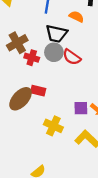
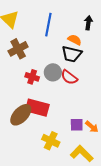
black trapezoid: (56, 34) -> (72, 54), moved
brown cross: (17, 43) -> (18, 49), moved
red rectangle: (38, 91) -> (37, 108), size x1.6

